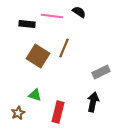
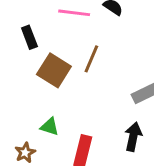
black rectangle: (27, 24) -> (29, 37), moved, turned 63

